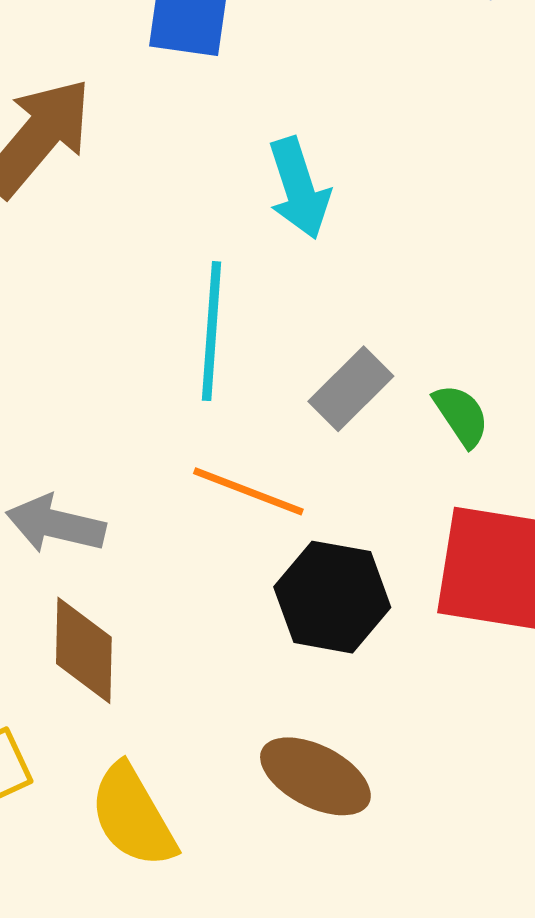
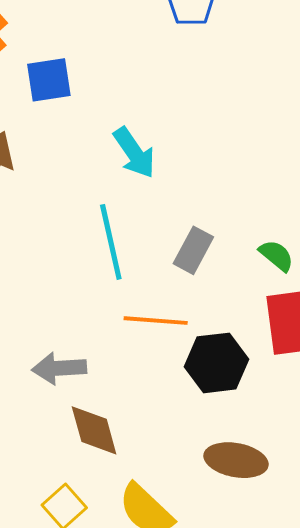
green semicircle: (461, 415) -> (276, 255), moved

